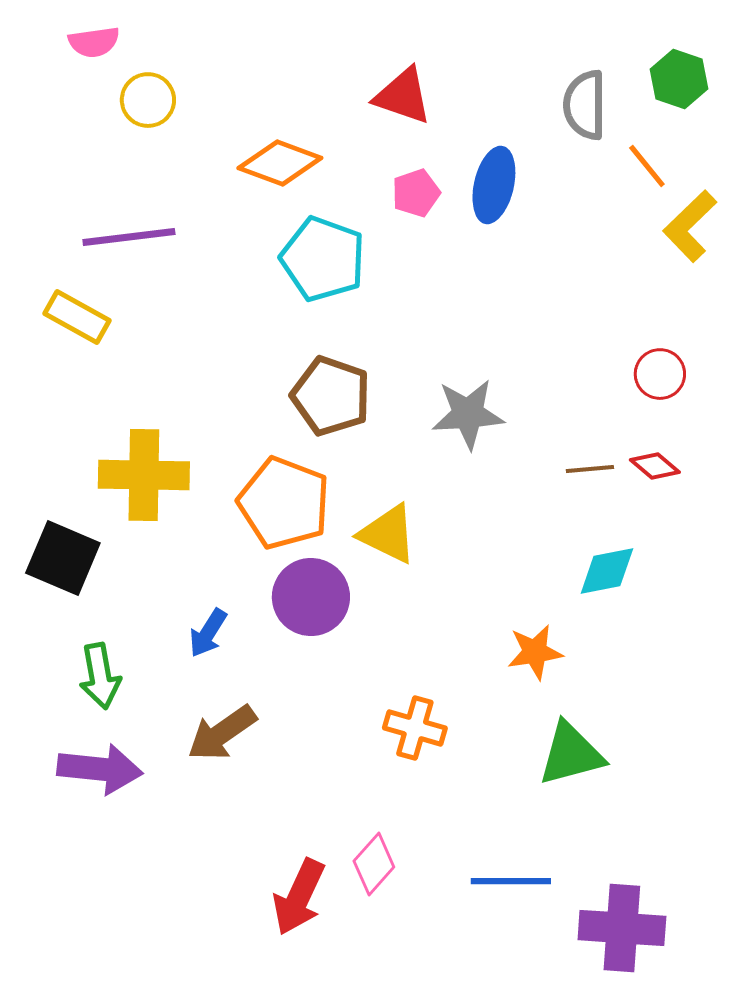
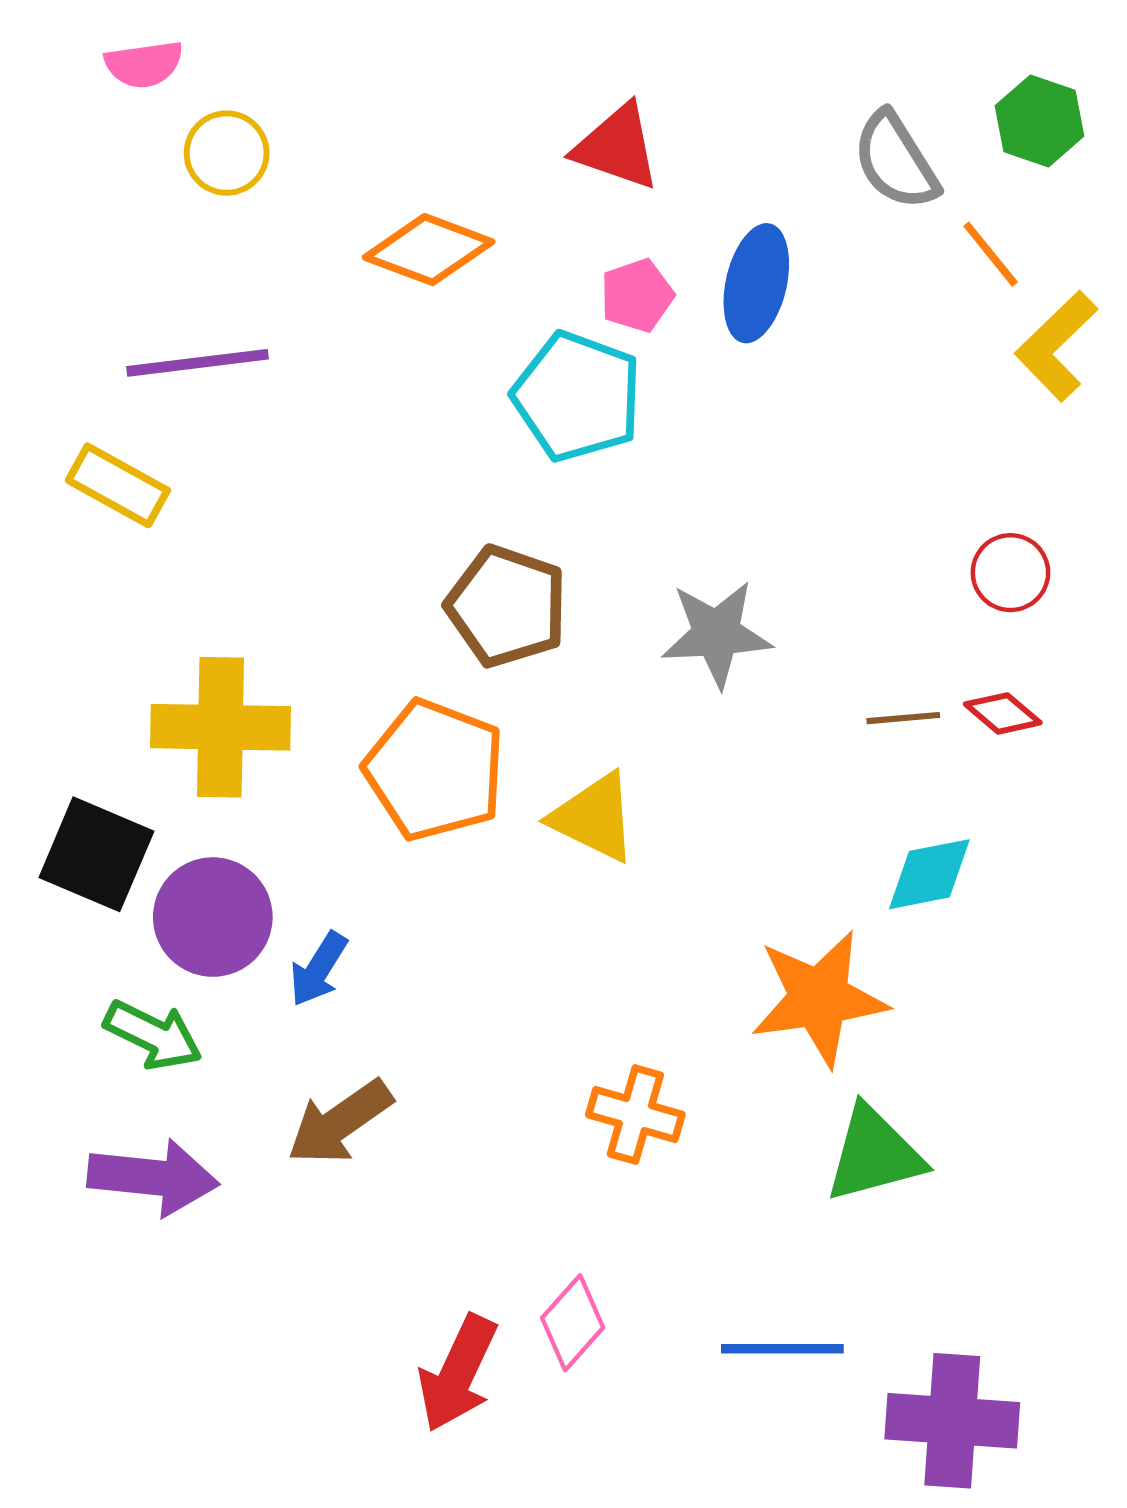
gray semicircle: (585, 105) -> (896, 161), turned -32
cyan pentagon: (323, 259) -> (577, 397), moved
purple circle: (311, 597) -> (213, 917), moved
orange star: (535, 652) -> (819, 998), size x1.6
green arrow: (100, 676) -> (153, 1035), turned -54

